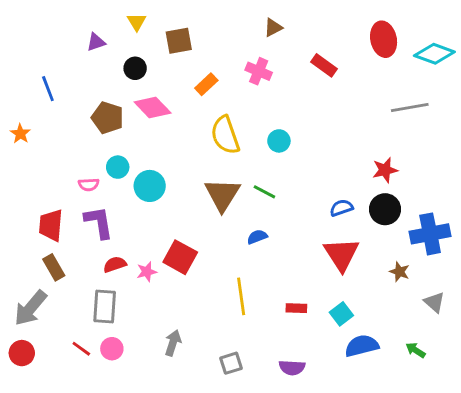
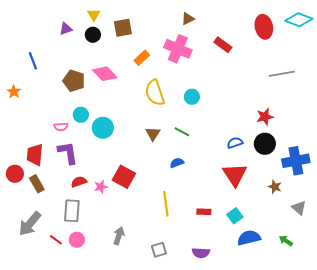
cyan diamond: (434, 54) -> (299, 20), moved
black circle: (135, 68) -> (93, 35), moved
pink cross: (259, 71) -> (178, 49), size x1.5
brown triangle: (222, 195) -> (153, 134), size x0.6
gray arrow: (31, 308) -> (30, 224), moved
red circle: (22, 353) -> (15, 174), moved

